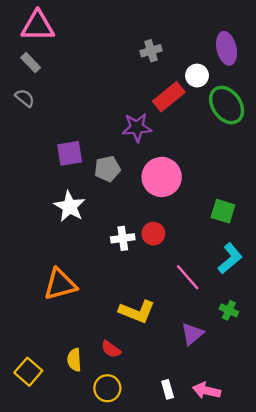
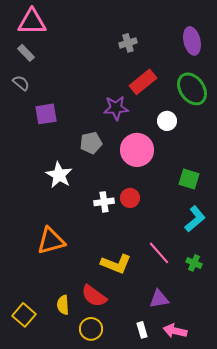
white circle: (197, 76) -> (167, 121), moved
purple square: (70, 153) -> (46, 114), moved
pink line: (188, 277) -> (159, 253), moved
purple triangle: (192, 334) -> (159, 299), moved, turned 30
red semicircle: (111, 349) -> (94, 296), size x1.5

